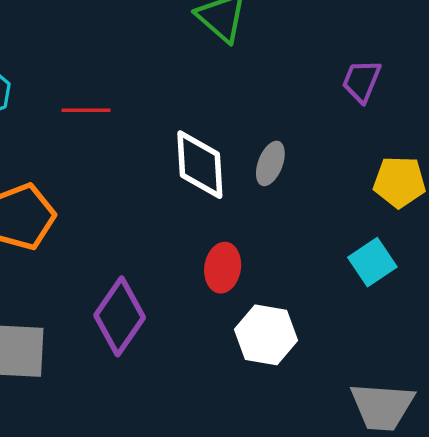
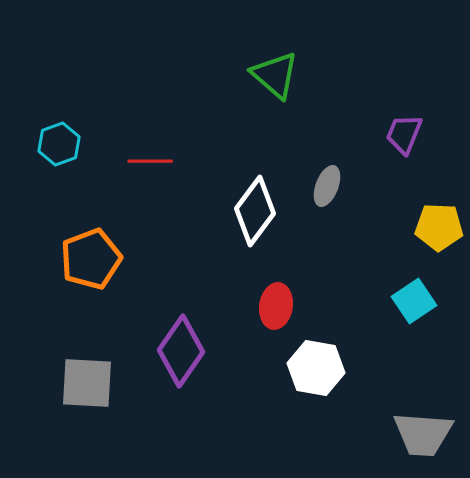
gray ellipse: (270, 163) -> (327, 186), moved
white diamond: (200, 165) -> (255, 211), turned 40

